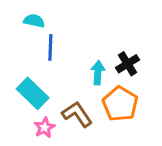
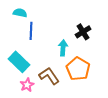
black cross: (128, 64) -> (83, 32), moved

